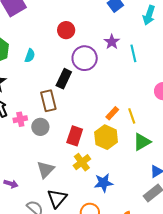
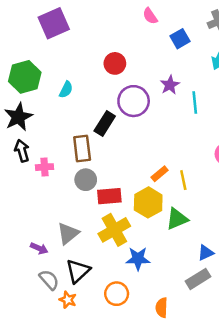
gray circle: (40, 127) -> (86, 180), moved
red rectangle: (75, 136) -> (109, 196), turned 60
green triangle: (142, 142) -> (177, 219), moved
yellow cross: (82, 162) -> (114, 230), size x1.4
purple arrow: (11, 184) -> (39, 248), moved

